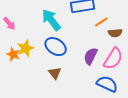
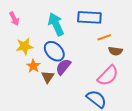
orange star: (13, 54) -> (33, 66), moved
purple semicircle: (91, 56) -> (63, 67), moved

